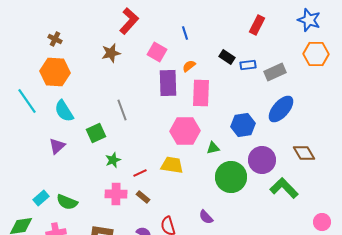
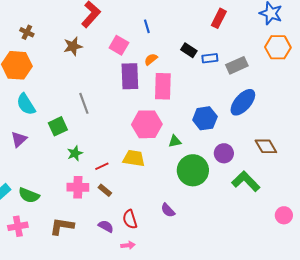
brown cross: (55, 39) -> (27, 32), moved
purple circle: (262, 160) -> (224, 153), size x0.7

